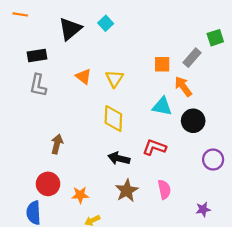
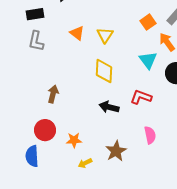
orange square: (162, 64) -> (148, 22), turned -35
cyan triangle: (162, 106) -> (148, 60), turned 42
brown star: (127, 191) -> (116, 151), moved

